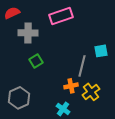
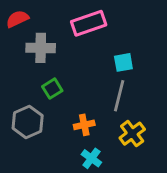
cyan square: (101, 51) -> (123, 62), moved
orange cross: (71, 86) -> (84, 125), moved
gray hexagon: (19, 98) -> (28, 122), moved

